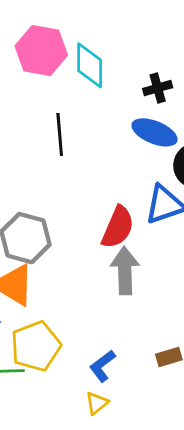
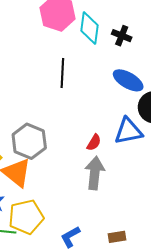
black cross: (158, 88) -> (122, 36), moved, turned 30
red semicircle: (118, 227) -> (94, 142), size x0.6

